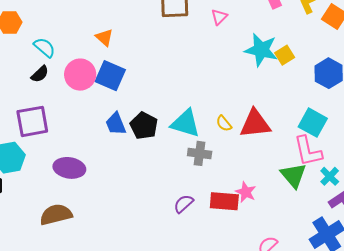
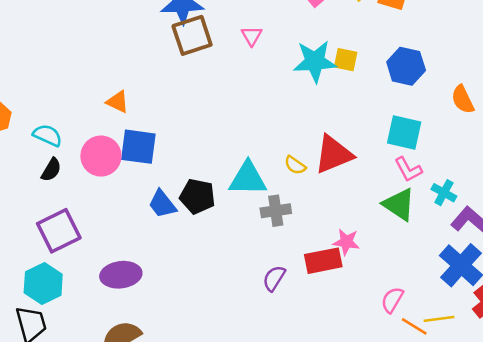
yellow square: (285, 55) -> (346, 60), turned -30
pink L-shape: (308, 151) -> (408, 169), size x0.7

